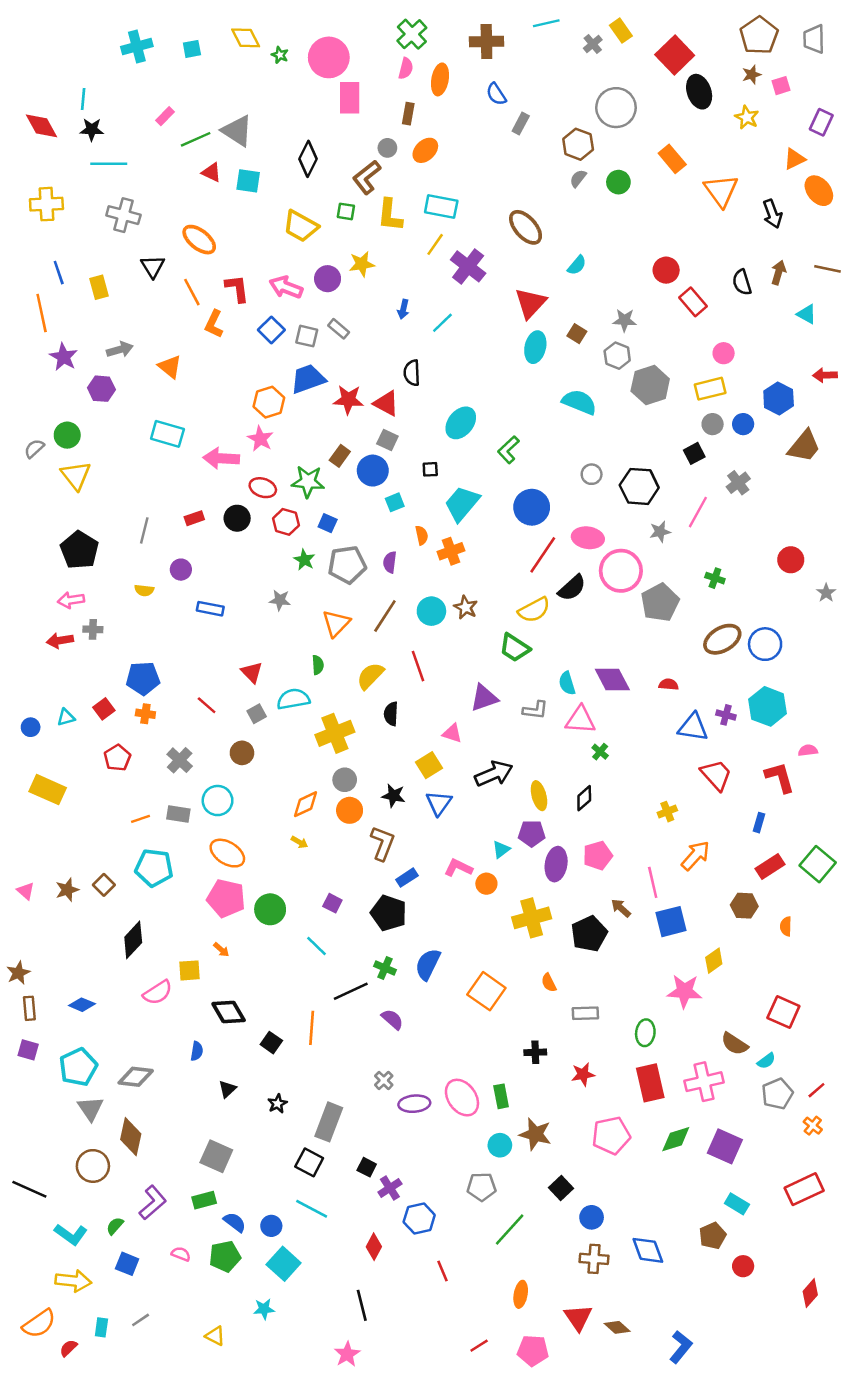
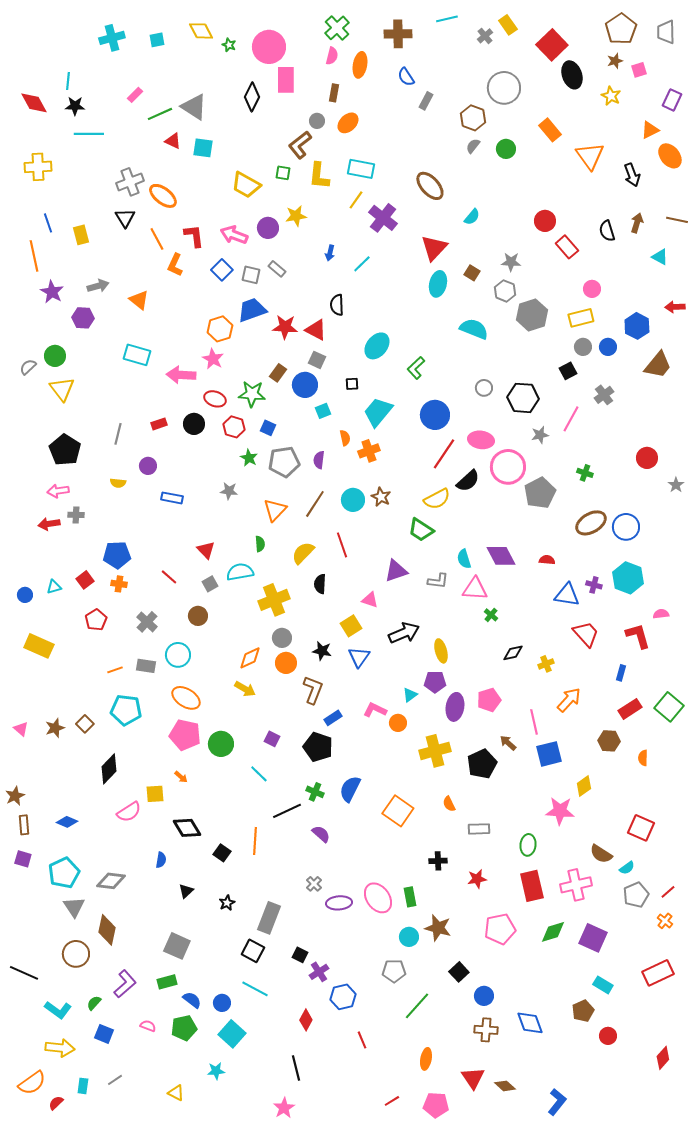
black diamond: (308, 159) -> (252, 97), moved
gray cross: (123, 215) -> (130, 182), moved, turned -36
black diamond: (584, 798) -> (513, 653), moved, turned 30
yellow arrow: (299, 842) -> (245, 689), size x1.5

